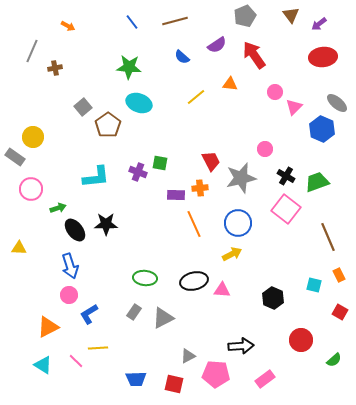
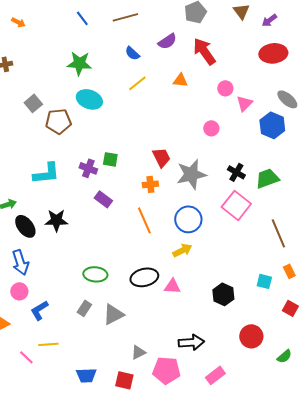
yellow line: (196, 97) -> (137, 83), moved
brown pentagon: (108, 125) -> (58, 121), turned 30
pink circle: (265, 149) -> (211, 128), moved
purple rectangle: (176, 195) -> (103, 199), moved, turned 36

